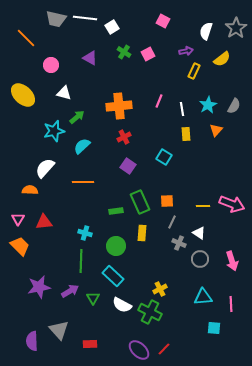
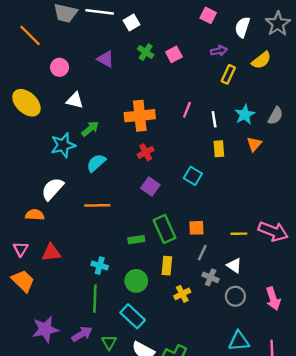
pink square: (163, 21) -> (208, 15), moved
yellow cross: (160, 289) -> (182, 294), moved

